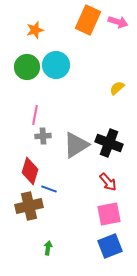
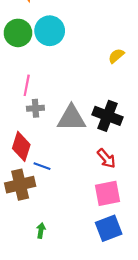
gray triangle: (76, 145) -> (71, 118), turned 32

